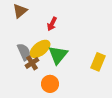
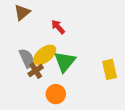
red arrow: (52, 24) -> (58, 27), turned 112
yellow rectangle: (98, 62) -> (110, 69), turned -36

